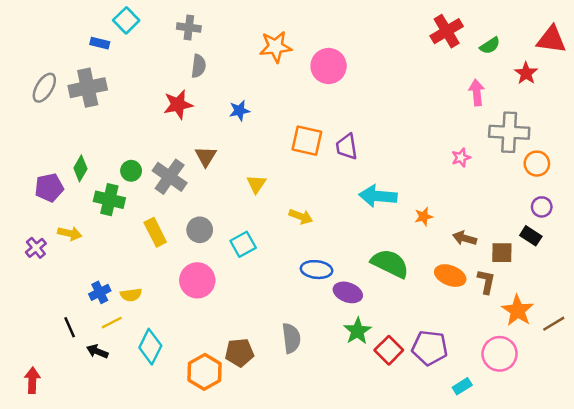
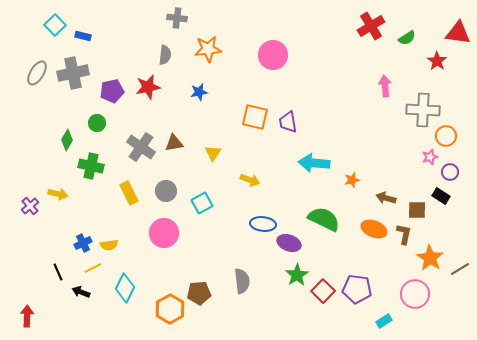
cyan square: (126, 20) -> (55, 25), moved
gray cross: (189, 27) -> (177, 18), moved
orange star: (276, 47) -> (208, 49), moved
pink arrow: (477, 93) -> (385, 86), moved
brown triangle: (206, 156) -> (174, 143), moved, turned 48
pink star: (461, 158) -> (430, 157), moved
green circle: (131, 171) -> (97, 123), moved
purple pentagon: (49, 188) -> (112, 91), moved

